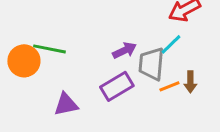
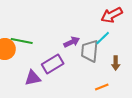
purple rectangle: (117, 86) -> (53, 64), moved
orange line: (169, 86) -> (102, 87), moved

